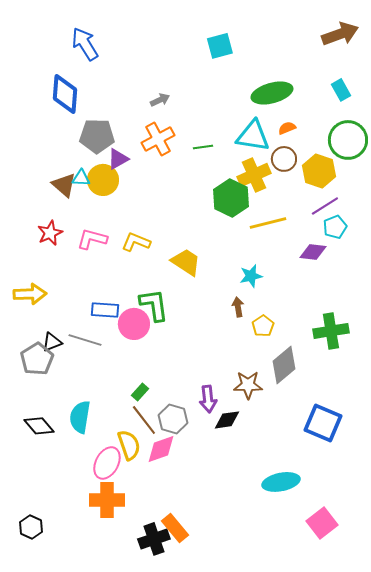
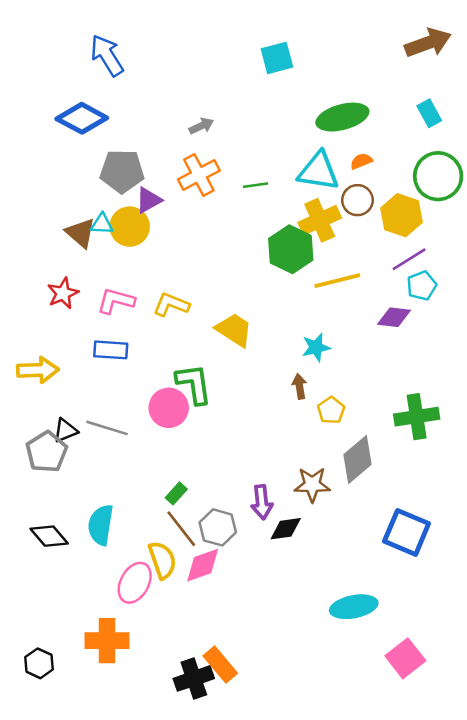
blue diamond: (65, 94) -> (82, 118), turned -66
blue rectangle: (105, 310) -> (111, 350), moved
orange cross: (107, 500) -> (107, 641), moved

